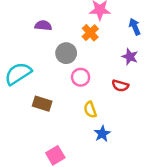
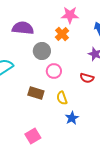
purple semicircle: (43, 25) -> (23, 28), size x1.5
brown rectangle: (42, 104) -> (36, 93), moved

